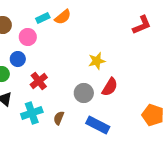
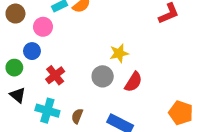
gray circle: (84, 93) -> (103, 76), moved
cyan cross: (32, 113) -> (47, 111), turned 35

